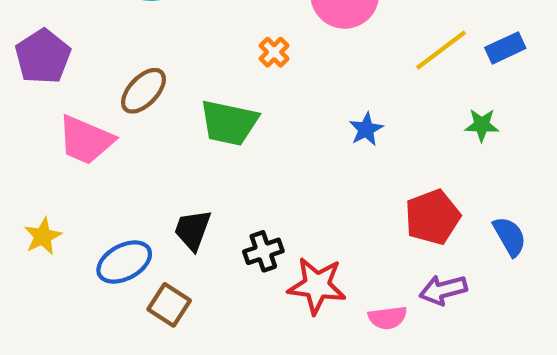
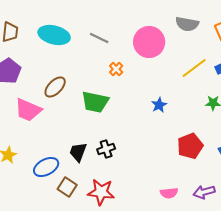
black cross: (263, 251) -> (106, 149), moved
red star: (317, 286) -> (101, 192), moved
purple arrow: (443, 290) -> (204, 192), moved

